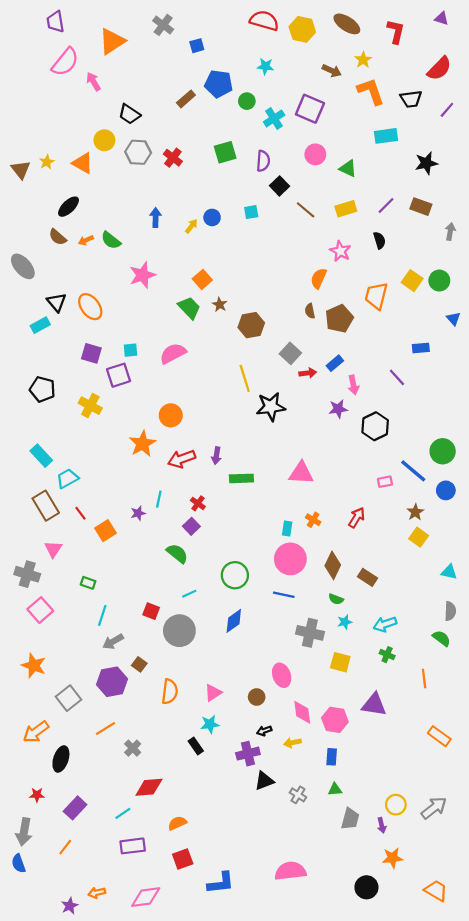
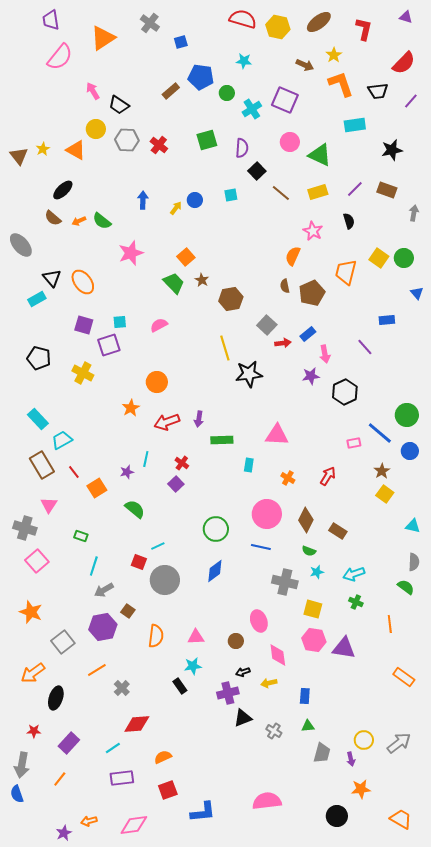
brown ellipse: (347, 24) -> (319, 22), turned -70
pink arrow: (94, 82) -> (93, 91), moved
green triangle: (348, 169) -> (320, 155), size x1.4
pink semicircle: (173, 353) -> (159, 325), size x0.7
orange star: (142, 444) -> (131, 408), size x0.7
cyan rectangle: (287, 528) -> (249, 465), moved
green semicircle: (177, 553) -> (135, 509), moved
cyan line: (189, 594) -> (158, 546), moved
pink triangle: (213, 693) -> (196, 637), turned 30
pink hexagon: (335, 720) -> (314, 640), moved

